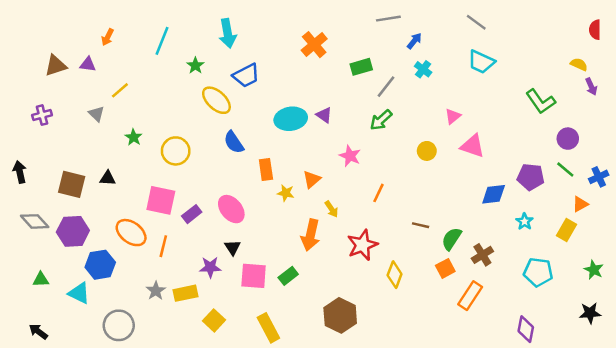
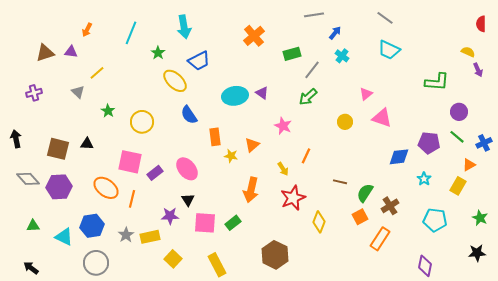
green L-shape: (541, 101) -> (437, 82), turned -50
yellow arrow: (332, 209) -> (283, 169), moved
blue hexagon: (100, 265) -> (92, 226), moved

